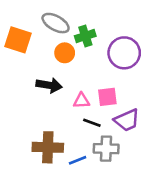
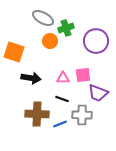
orange square: (18, 40) -> (14, 52), moved
black arrow: (49, 85) -> (31, 78), moved
purple trapezoid: (127, 120) -> (98, 93), turned 45
black line: (92, 123) -> (62, 99), moved

